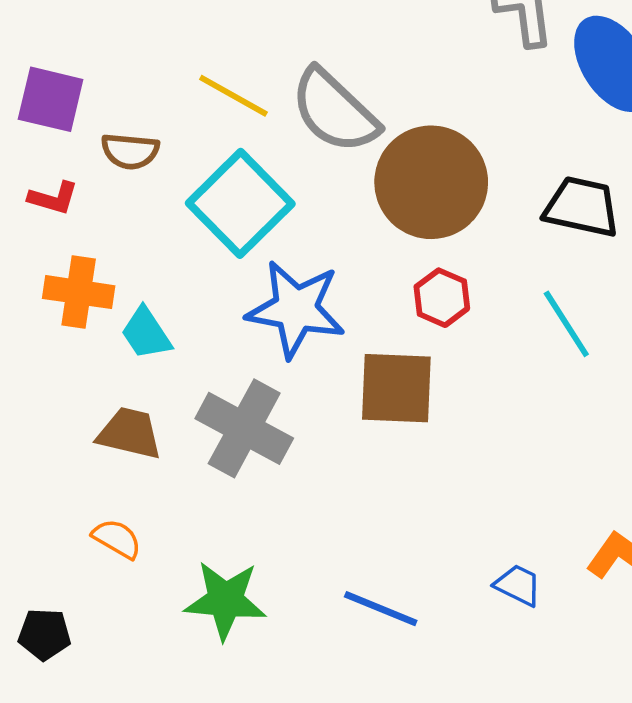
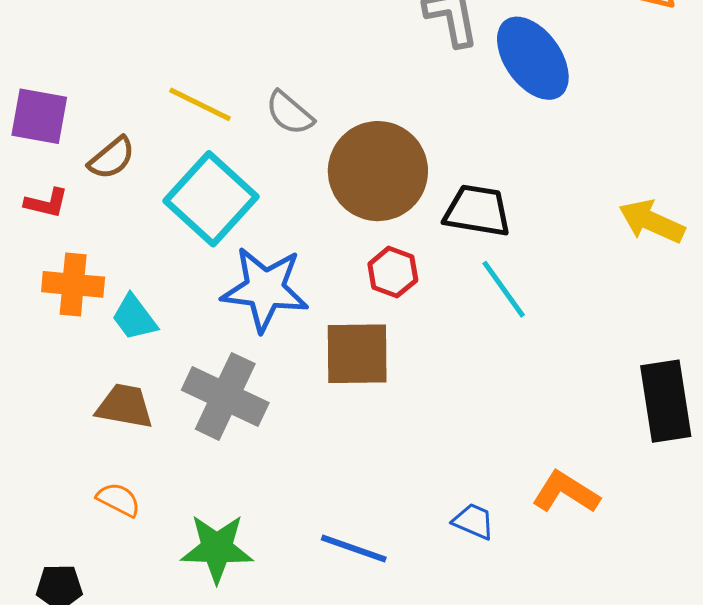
gray semicircle: (335, 111) -> (290, 113), size x0.6
brown semicircle: (130, 151) -> (112, 158), turned -42
black trapezoid: (582, 207) -> (477, 211), moved

